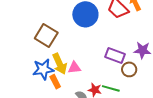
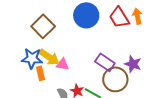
yellow arrow: (60, 64) -> (49, 57), turned -45
brown circle: (129, 69) -> (115, 79), size x1.6

